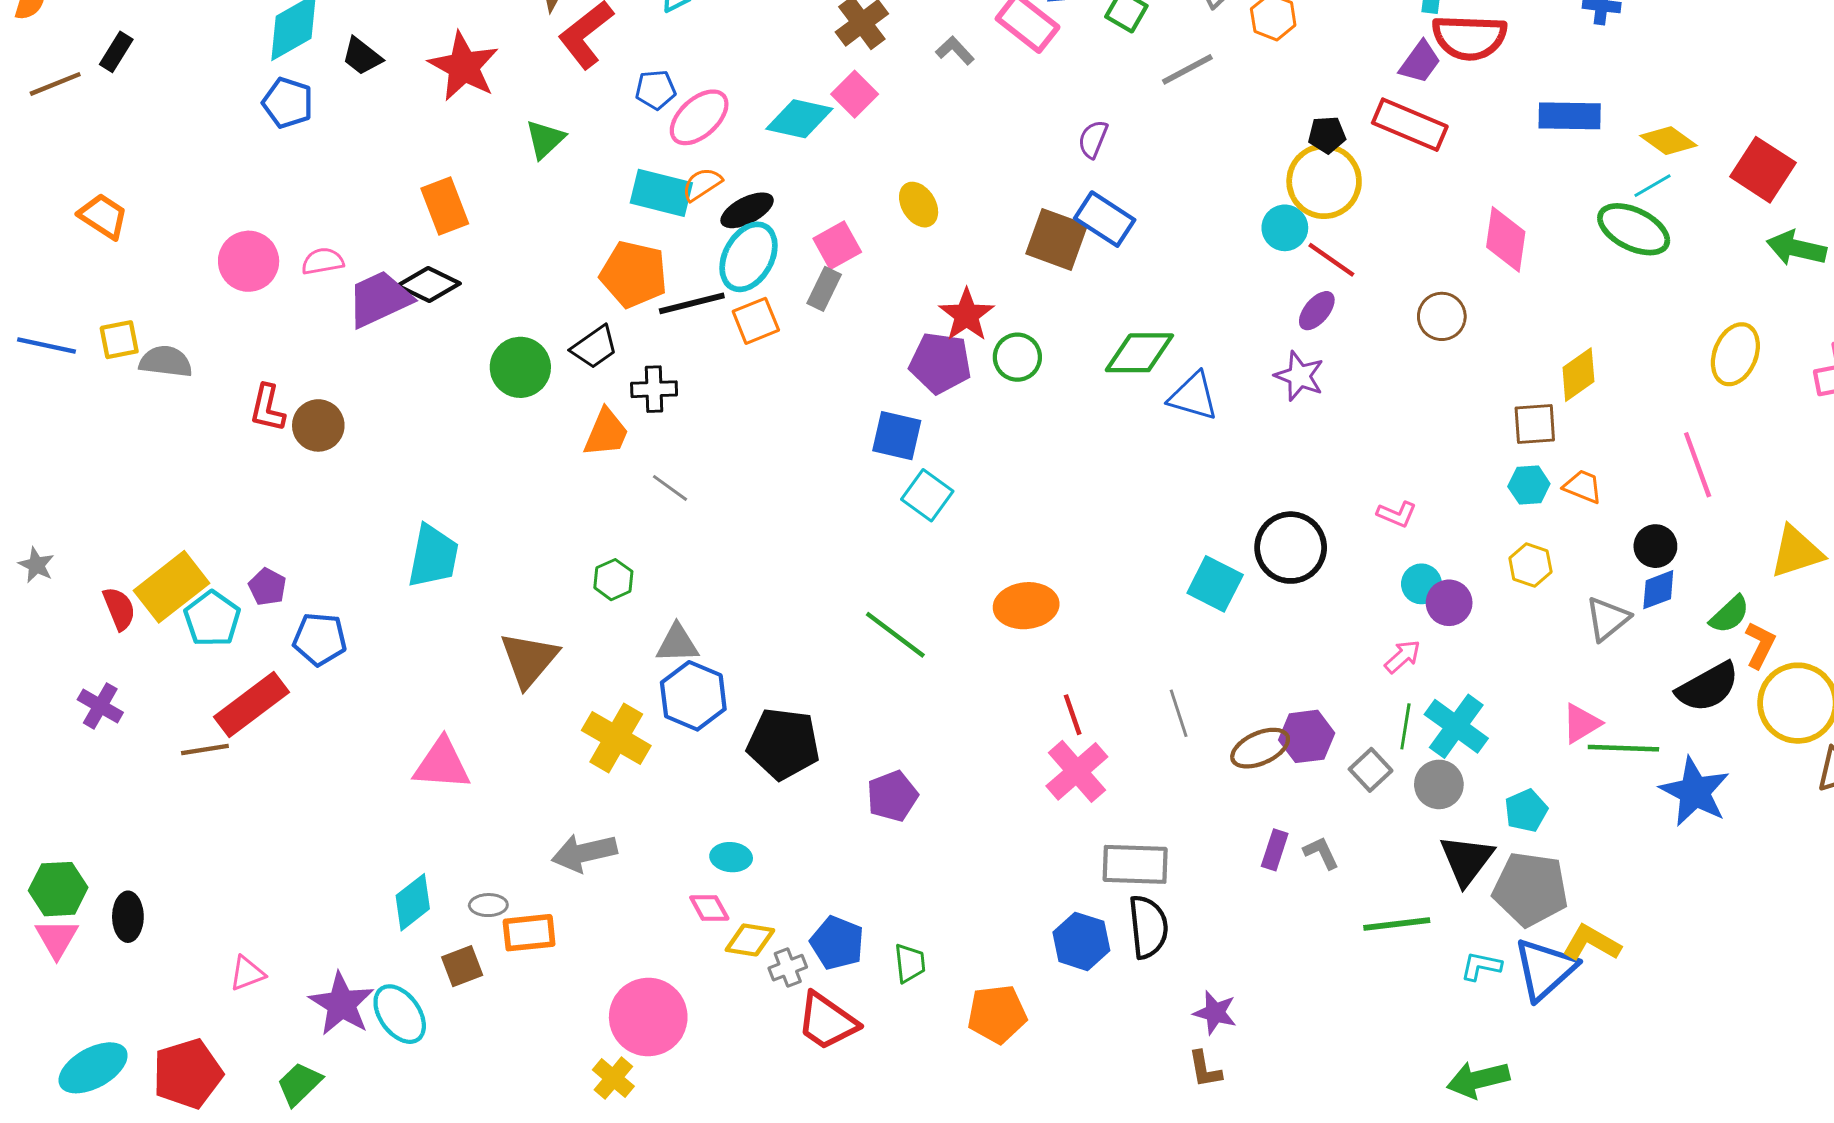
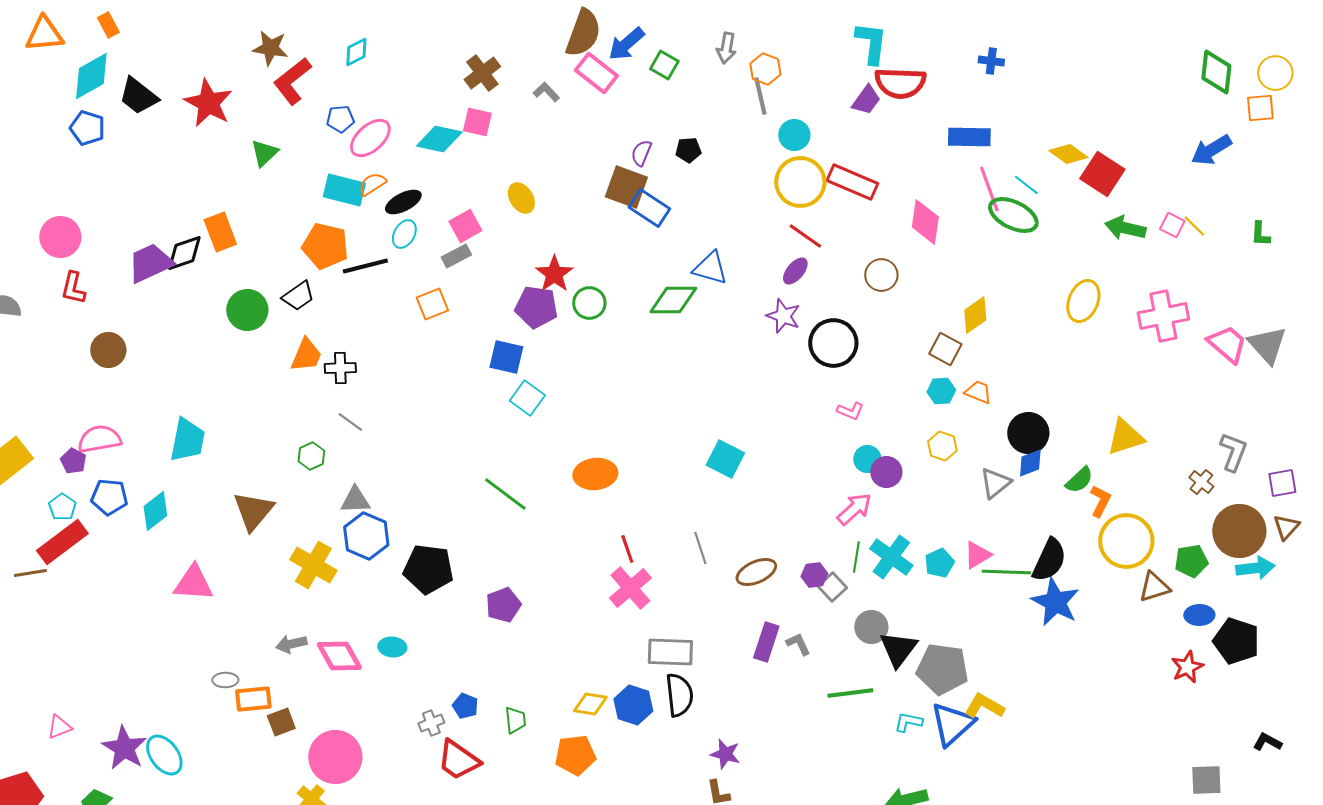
black trapezoid: (362, 56) -> (138, 96), size x1.4
gray line: (1187, 69) -> (760, 96), moved, turned -75
pink square: (855, 94) -> (477, 122), turned -32
red rectangle: (1410, 125) -> (852, 182), moved
black pentagon: (1327, 135) -> (688, 150), moved
yellow diamond: (1669, 141) -> (1068, 154), moved
cyan line: (1653, 186) -> (1026, 185), turned 68
orange rectangle: (445, 206) -> (220, 232), moved
cyan circle: (1285, 228) -> (794, 135), moved
brown square: (1057, 239) -> (626, 187), moved
cyan ellipse: (749, 257) -> (404, 234), size x0.6
pink semicircle: (323, 261) -> (99, 439), moved, size x1.5
black diamond: (429, 284) -> (184, 253), turned -45
gray rectangle: (824, 289) -> (456, 256), turned 36
orange square: (756, 321) -> (432, 304), moved
black cross: (654, 389) -> (340, 368), moved
blue triangle: (1193, 396) -> (710, 268), moved
red L-shape: (267, 408) -> (73, 288), moved
brown square: (1535, 424) -> (945, 349), turned 32
pink line: (1698, 465) -> (989, 189), moved
gray line: (670, 488) -> (350, 422), moved
black circle: (1655, 546) -> (1028, 433), size x1.4
black circle: (1291, 548) -> (833, 343), moved
cyan pentagon: (212, 619) -> (62, 507), moved, size x0.7
pink arrow: (1403, 657) -> (854, 509), size x1.4
black semicircle: (1708, 687) -> (1049, 560), moved, turned -36
purple hexagon: (1307, 736) -> (814, 575), moved, size x0.7
gray circle: (1439, 784) -> (871, 627), moved
cyan pentagon: (1526, 811) -> (939, 563), moved
purple rectangle: (1275, 850) -> (766, 642), size x1.4
gray arrow: (584, 853) -> (291, 644), size x0.7
cyan diamond: (413, 902) -> (155, 511), moved
pink diamond: (709, 908) -> (339, 656), moved, size x1.6
yellow diamond: (750, 940) -> (590, 704), moved
blue pentagon: (837, 943) -> (465, 706), size x0.7
brown square: (462, 966) -> (281, 722), moved

